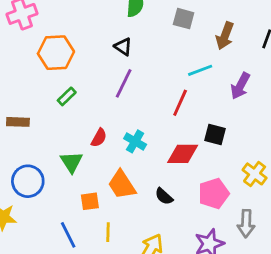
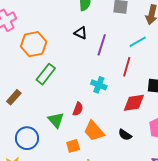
purple line: (124, 83) -> (102, 45), moved
green rectangle: (67, 96) -> (46, 74), size x1.5
brown rectangle: (18, 122) -> (14, 97), turned -42
red semicircle: (99, 138) -> (78, 109), moved
cyan cross: (135, 141) -> (99, 85), moved

